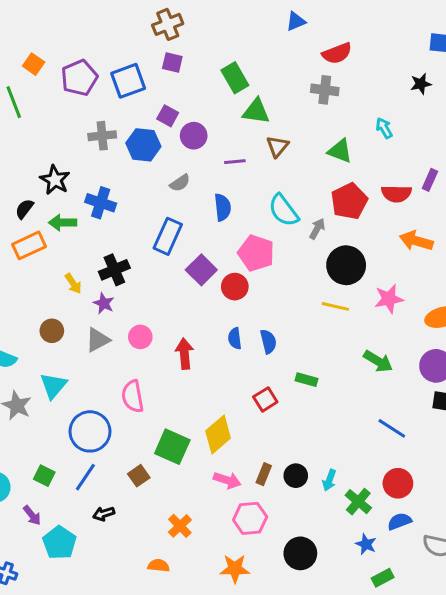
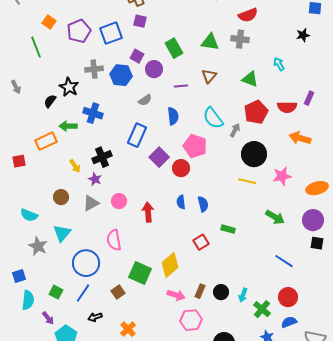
green rectangle: (235, 78) -> (174, 48), moved
green triangle: (256, 111) -> (210, 42), moved
black star: (55, 180) -> (69, 87), moved
black semicircle: (24, 209) -> (50, 101), moved
orange cross: (180, 526) -> (128, 329), moved

